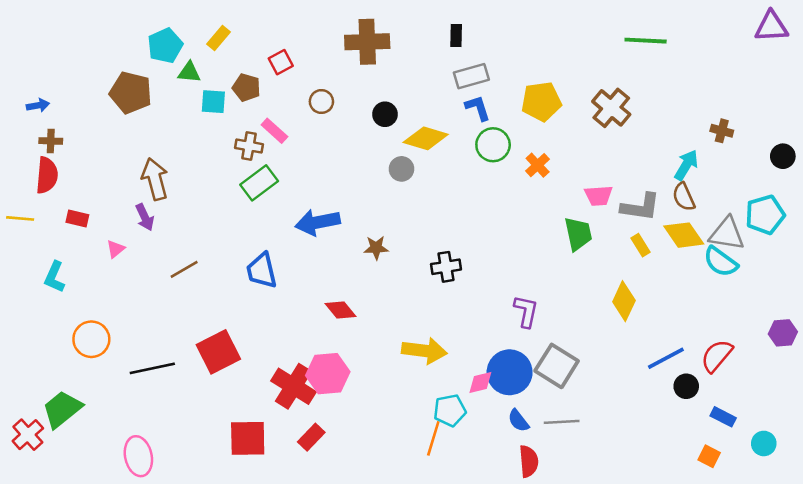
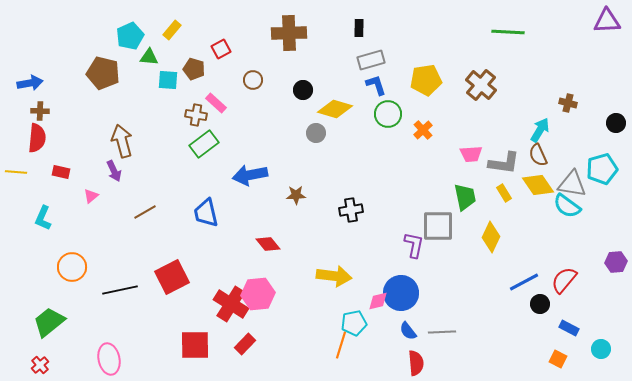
blue arrow: (38, 105) -> (30, 83), size x1.4
green trapezoid: (578, 234) -> (465, 197), moved
gray square: (557, 366) -> (438, 226), moved, turned -32
red cross: (28, 435) -> (40, 365), moved, size x0.7

